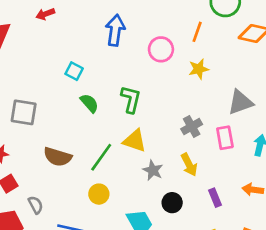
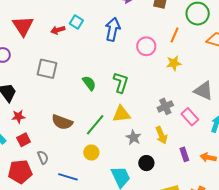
red arrow: (45, 14) -> (58, 30), moved
cyan square: (74, 71) -> (76, 22), moved
gray triangle: (240, 102) -> (204, 91), turned 40
gray square: (24, 112) -> (47, 69), moved
pink rectangle: (225, 138) -> (190, 117), turned -36
yellow triangle: (135, 141) -> (121, 114), turned -30
purple rectangle: (215, 198) -> (184, 154), moved

